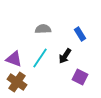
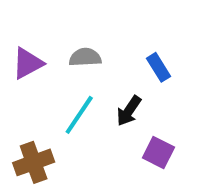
purple triangle: (14, 59) -> (28, 63), moved, turned -48
brown cross: (17, 82) -> (34, 162), turned 36

